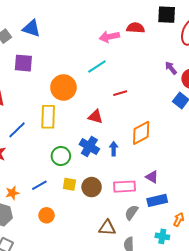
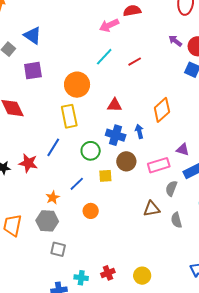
blue triangle: (31, 28) -> (33, 35), turned 30
red line: (120, 93) -> (135, 62), moved
blue line: (17, 130) -> (53, 147), moved
brown circle: (92, 187) -> (126, 161), moved

